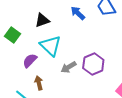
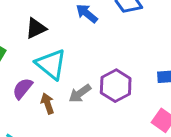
brown arrow: (39, 83) -> (47, 103), moved

